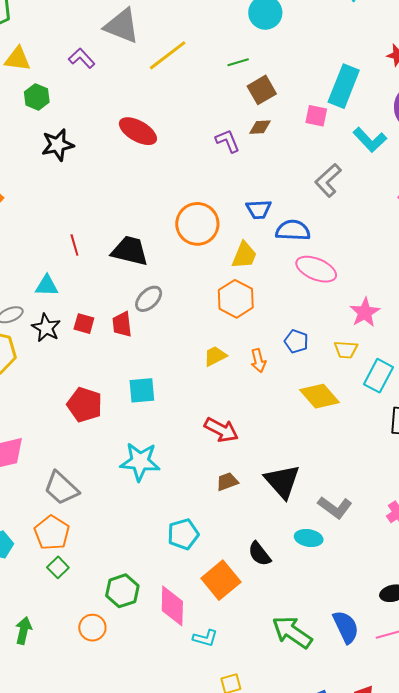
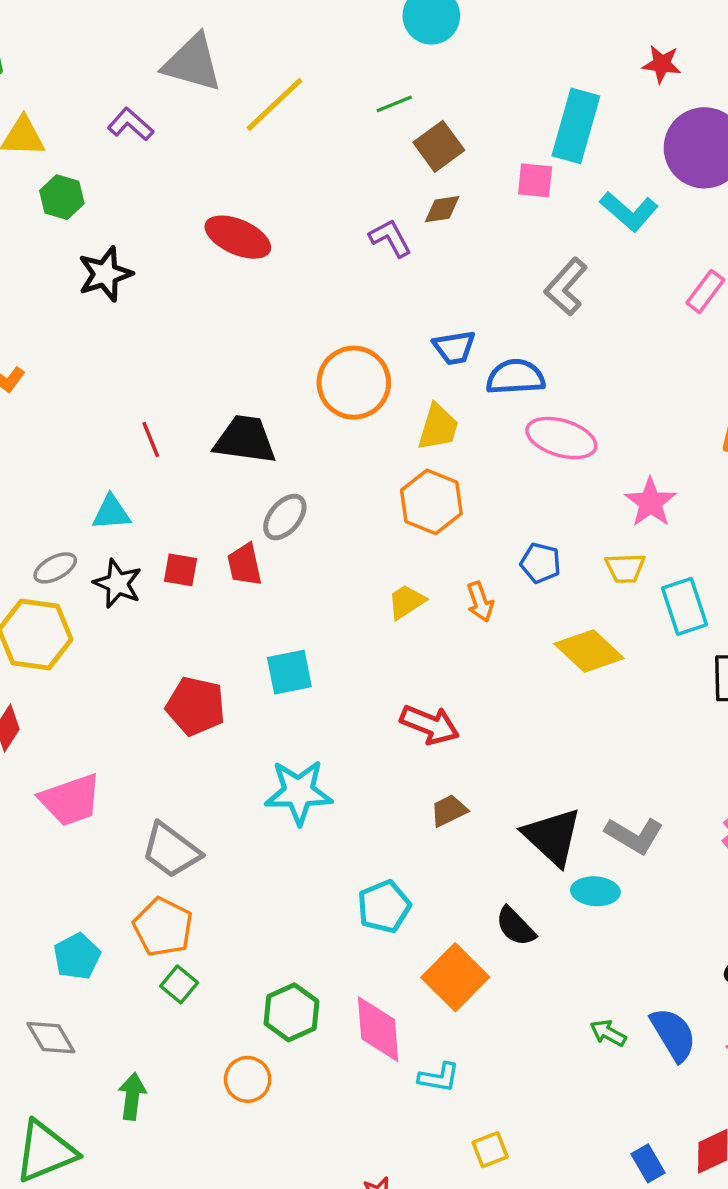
cyan rectangle: (378, 376) -> (684, 606), turned -40
black triangle: (282, 481) -> (552, 837), moved
green arrow: (292, 632) -> (608, 1033), moved, size x0.5

